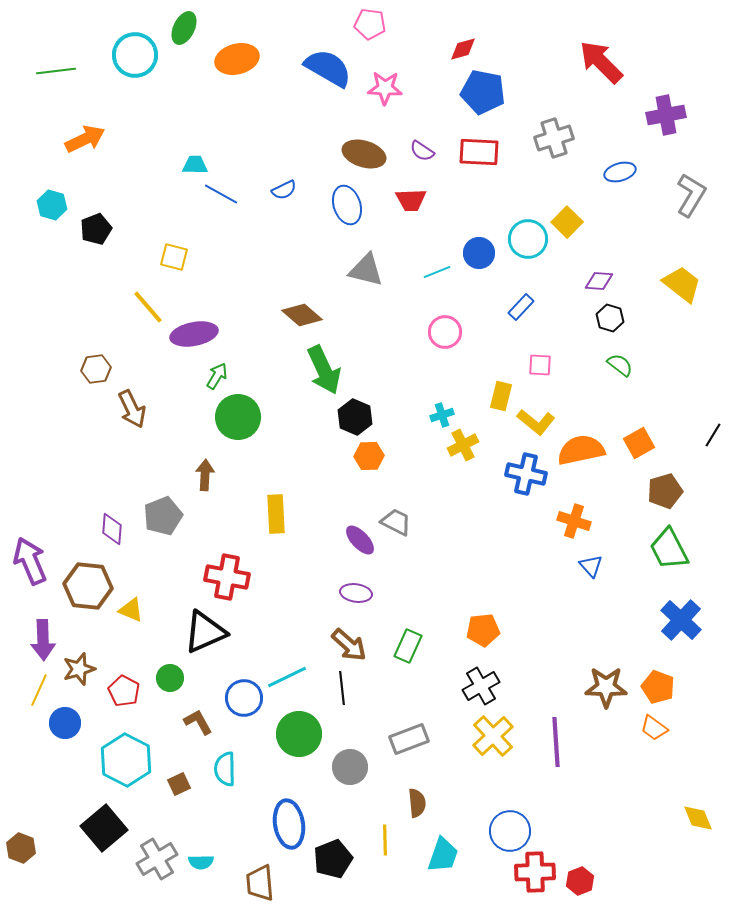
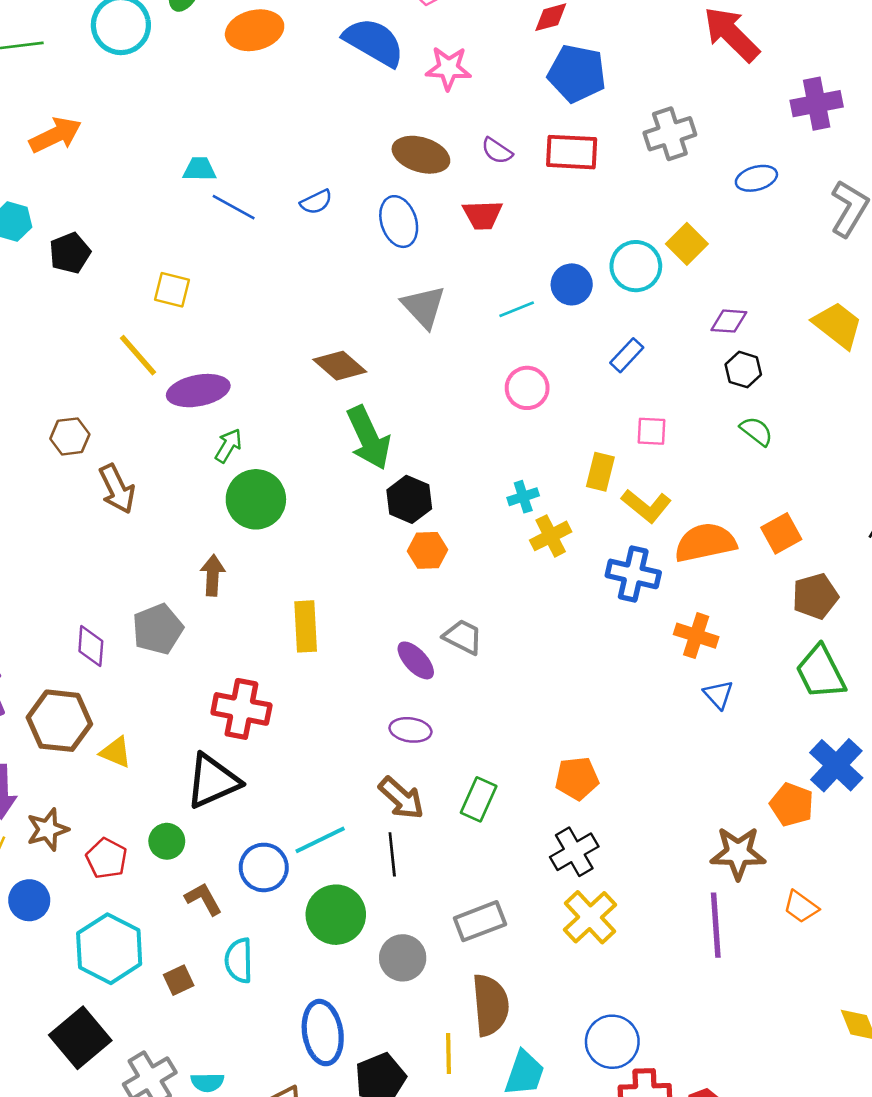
gray triangle: (366, 270) -> (424, 307), turned 33
orange pentagon: (658, 687) -> (792, 805), moved
purple line: (556, 742) -> (716, 925), moved
brown semicircle: (417, 803) -> (490, 1005), size x1.6

